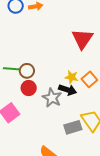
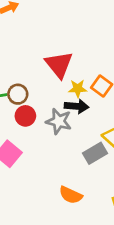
red triangle: (82, 39) -> (59, 65), moved

